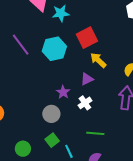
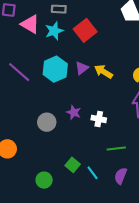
red square: (87, 38) -> (85, 30), moved
purple triangle: (87, 79) -> (82, 68), moved
white cross: (85, 103) -> (99, 119), turned -32
gray circle: (51, 114) -> (47, 122), moved

